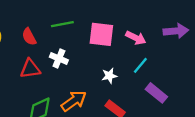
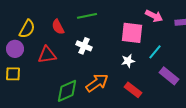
pink square: (101, 34) -> (132, 33), moved
pink arrow: (136, 38) -> (154, 16), moved
red triangle: (30, 69) -> (47, 55), moved

